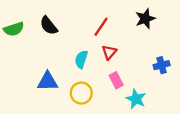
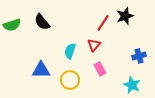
red line: (101, 27) -> (103, 23), moved
cyan star: (136, 99) -> (132, 85), moved

